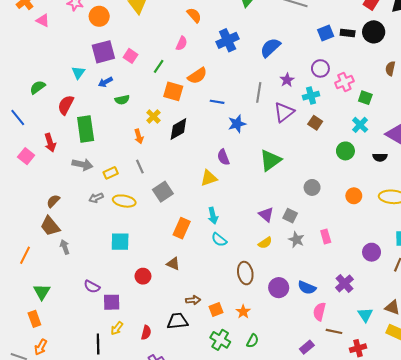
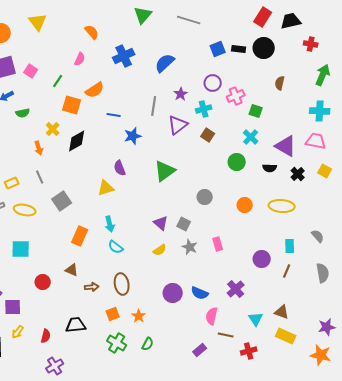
brown ellipse: (245, 273) -> (122, 284), moved
brown arrow: (193, 300) -> (92, 287), moved

